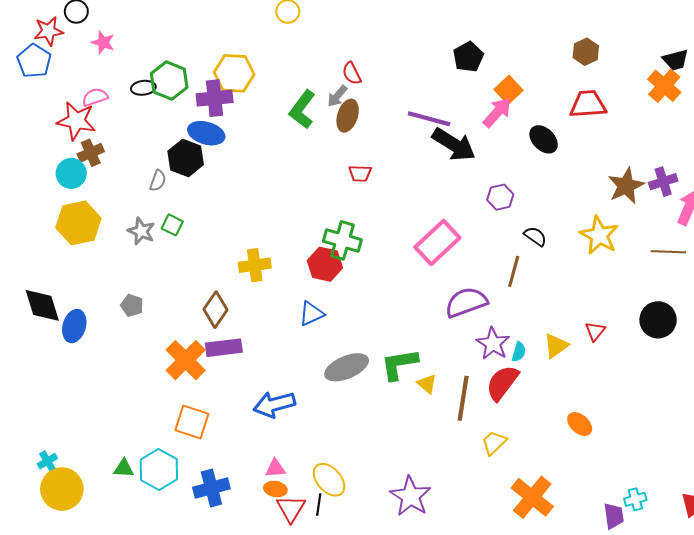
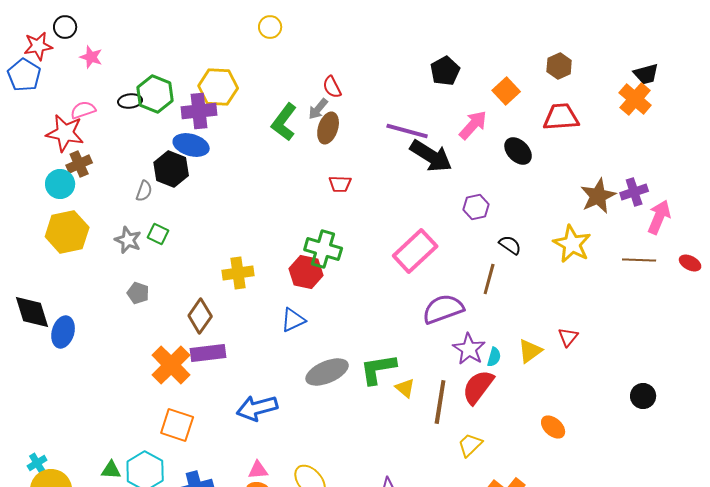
orange square: (508, 90) -> (506, 91), moved
gray pentagon: (132, 305) -> (138, 293), moved
black circle: (658, 320) -> (643, 396), moved, size x0.7

